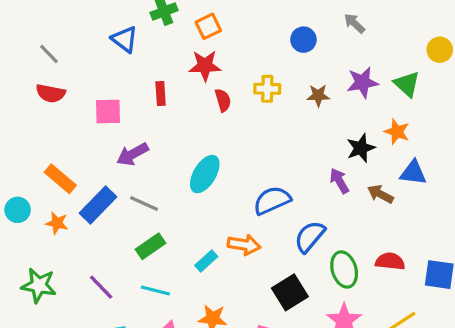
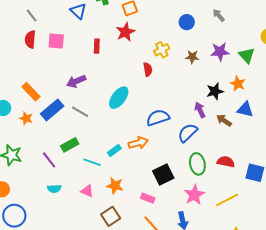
red star: (205, 66) -> (125, 32), turned -30
yellow cross: (267, 89) -> (162, 50), turned -35
red semicircle: (51, 93) -> (30, 39), turned 78
red semicircle: (223, 100) -> (148, 69), moved
pink square: (108, 111) -> (56, 41), moved
blue semicircle: (310, 237) -> (188, 133), moved
orange arrow: (244, 245) -> (138, 143), turned -30
green rectangle: (150, 246) -> (70, 145), moved
cyan line: (155, 290) -> (92, 162), moved

